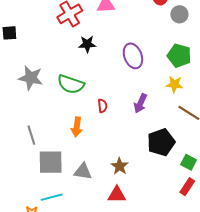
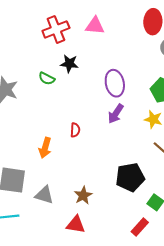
green semicircle: (71, 84) -> (47, 78), moved, size x0.6
purple arrow: (140, 103) -> (116, 114), moved
red rectangle: (187, 187) -> (140, 227), moved

